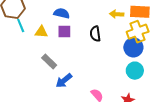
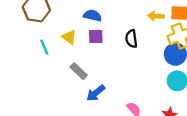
cyan line: (21, 25) -> (44, 47), moved
yellow triangle: (41, 32) -> (69, 37), turned 32

